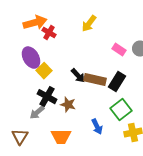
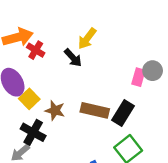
pink rectangle: (119, 50) -> (138, 77), moved, turned 72
black arrow: (78, 76) -> (73, 58), moved
brown star: (68, 105) -> (55, 110), moved

